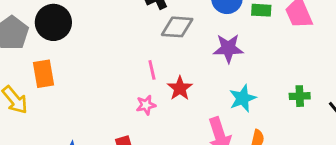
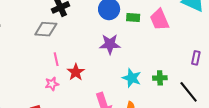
gray diamond: (177, 27) -> (46, 29), moved
cyan star: (243, 98) -> (132, 78), moved, turned -30

